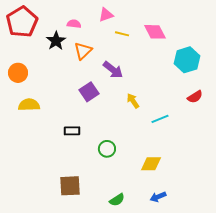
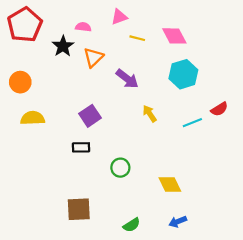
cyan hexagon: (187, 60) -> (183, 74), moved
purple square: (89, 92) -> (90, 116), moved
cyan line: (160, 119) -> (192, 123), moved
yellow diamond: (151, 164) -> (170, 184), turned 65

